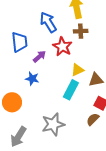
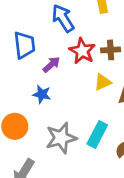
brown cross: (81, 31) -> (111, 50), moved
cyan rectangle: (71, 90) -> (97, 134), moved
gray star: (53, 124) -> (61, 138), moved

